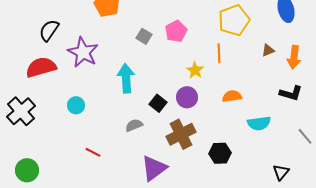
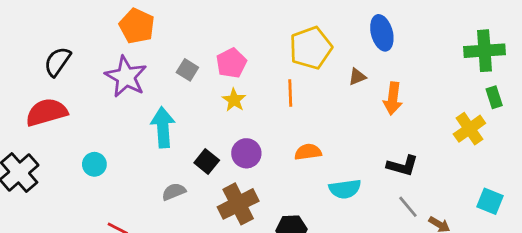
brown triangle: (268, 50) -> (357, 77), moved
purple star: (83, 52) -> (126, 77), moved
yellow star: (195, 70) -> (234, 100), moved
black L-shape: (291, 93) -> (402, 166), moved

